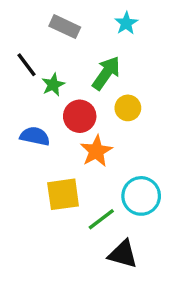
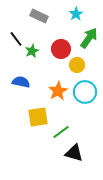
green arrow: (106, 73) -> (89, 38), moved
red circle: (80, 116) -> (61, 49), moved
cyan circle: (141, 196) -> (85, 92), moved

